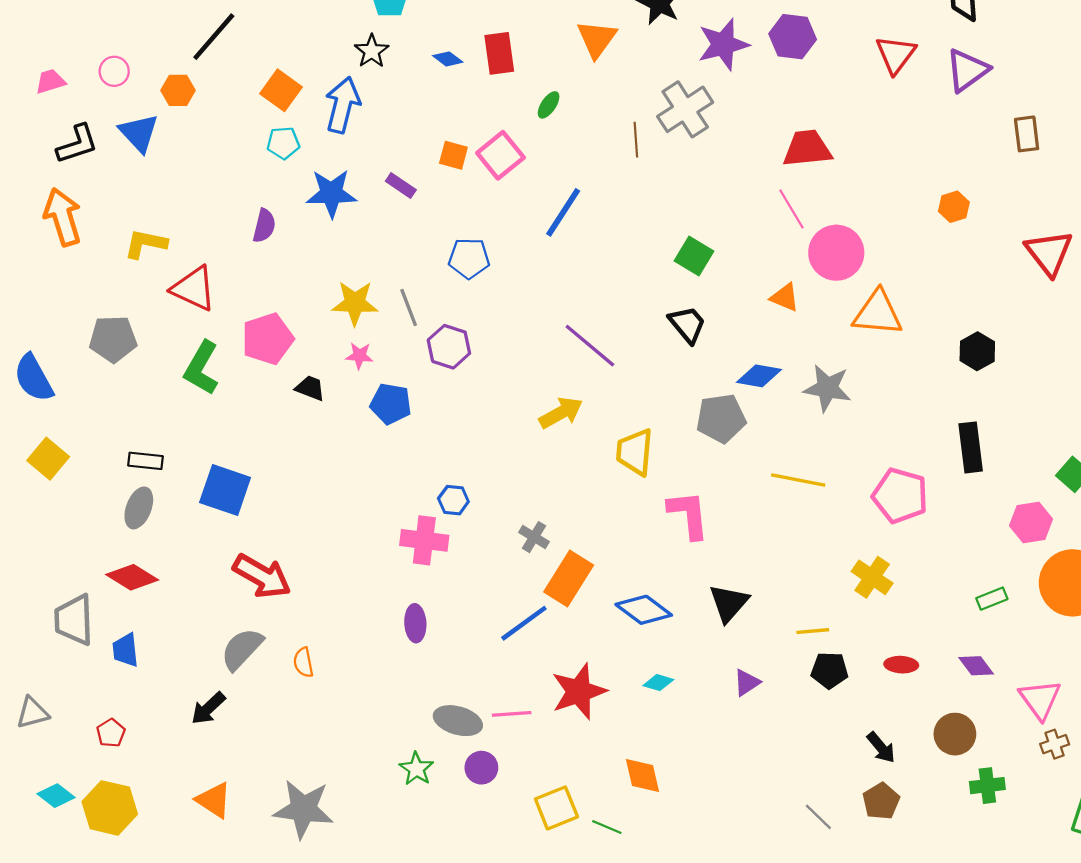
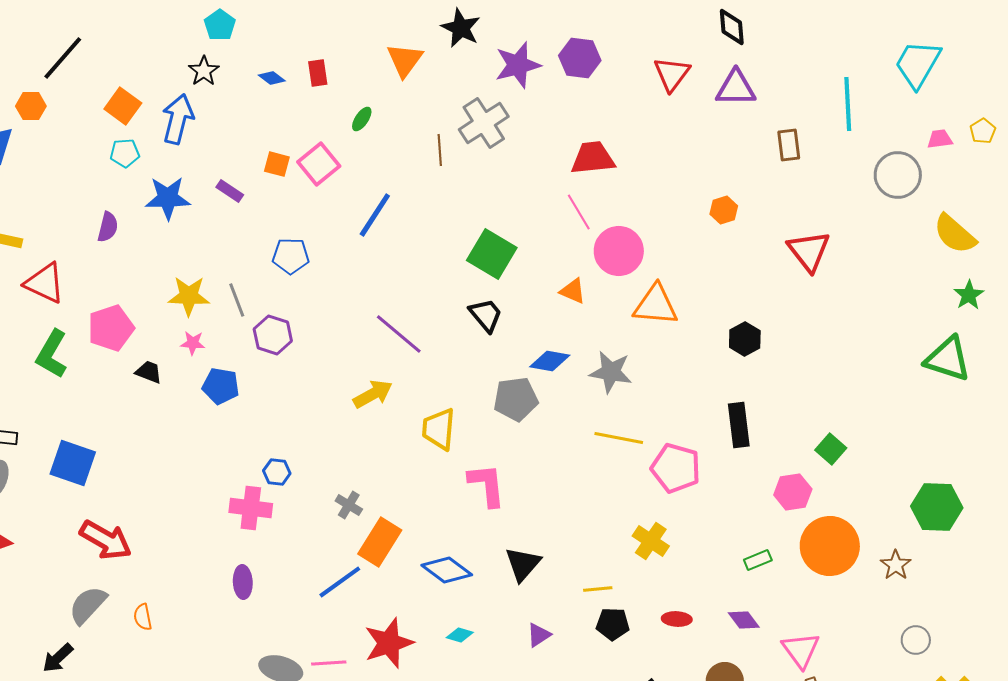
red rectangle: (499, 53) -> (318, 73), size x0.7
purple triangle: (967, 70) -> (736, 88), turned 36
green square: (694, 256) -> (492, 254), size x1.4
yellow line: (798, 480) -> (619, 438), moved

